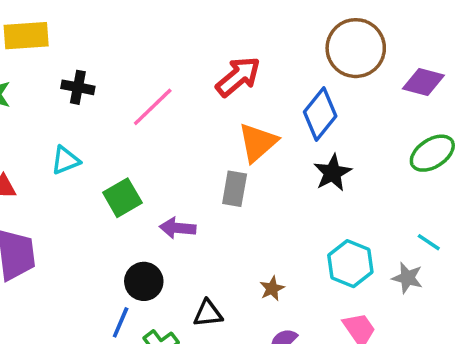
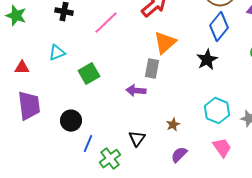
blue diamond: (320, 114) -> (219, 27), moved
purple arrow: (178, 228) -> (136, 91), moved
black circle: (144, 281) -> (71, 121), moved
black triangle: (208, 313) -> (137, 139), turned -48

